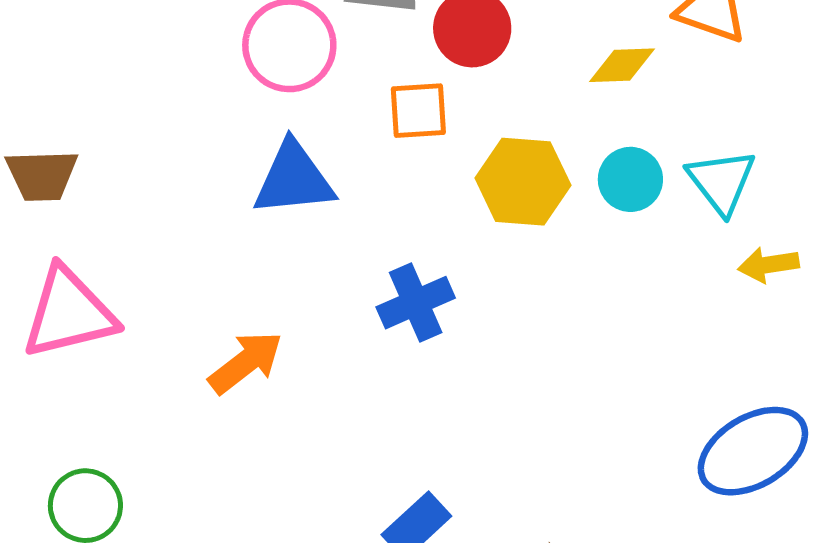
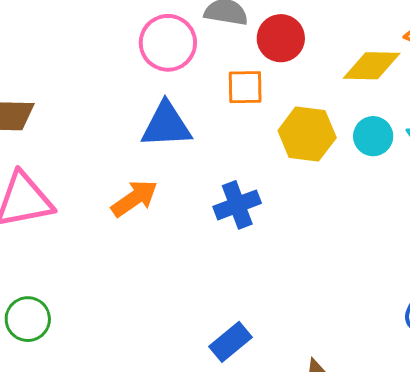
yellow diamond: (622, 65) -> (372, 66), size x1.4
orange arrow: (246, 362) -> (134, 198), moved

